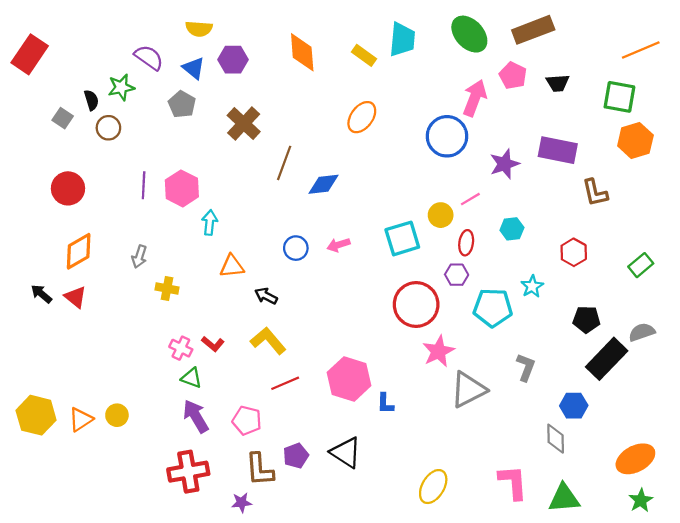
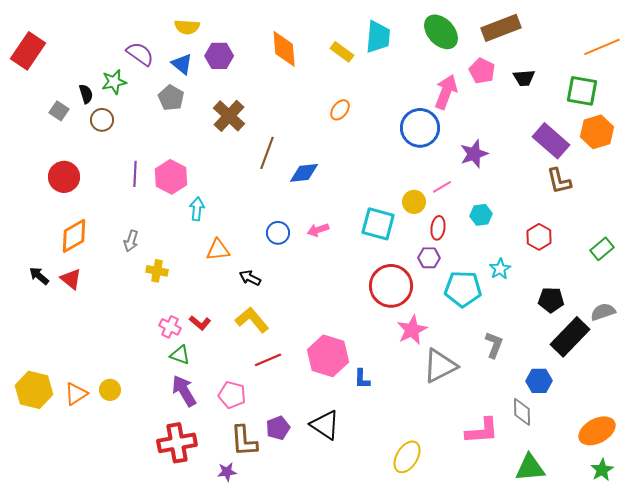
orange ellipse: (362, 117) -> (340, 110), size x0.7
purple rectangle: (558, 150) -> (551, 141), moved, turned 30
cyan square: (402, 238) -> (378, 224), turned 32
pink L-shape: (513, 482) -> (482, 431), moved, turned 90

